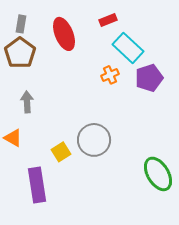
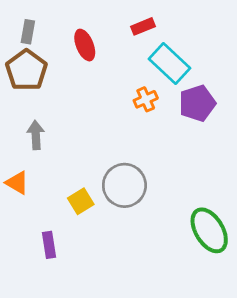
red ellipse: (64, 34) -> (85, 45), size x0.7
purple rectangle: (37, 185) -> (49, 245), size x0.6

